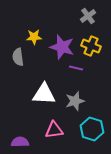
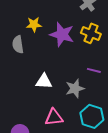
purple line: (76, 68) -> (94, 70), moved
white triangle: (44, 94) -> (44, 81), size x0.7

